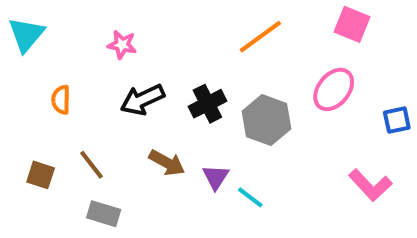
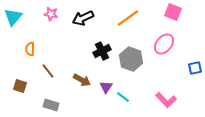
pink star: (122, 45) -> (51, 14), moved
black arrow: (142, 100) -> (83, 18), moved
blue square: (397, 120) -> (195, 68), moved
brown line: (91, 165) -> (48, 71), moved
pink L-shape: (370, 185) -> (166, 100), moved

